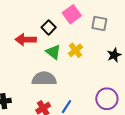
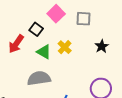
red arrow: (26, 40) -> (16, 44), turned -48

